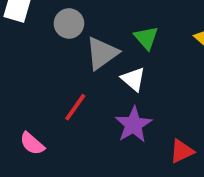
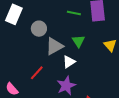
white triangle: (133, 79) -> (69, 62), turned 40

